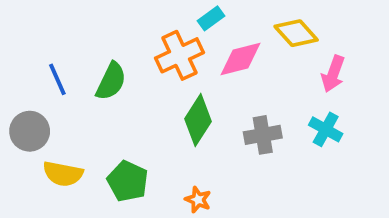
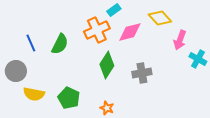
cyan cross: (326, 129) -> (198, 59), moved

